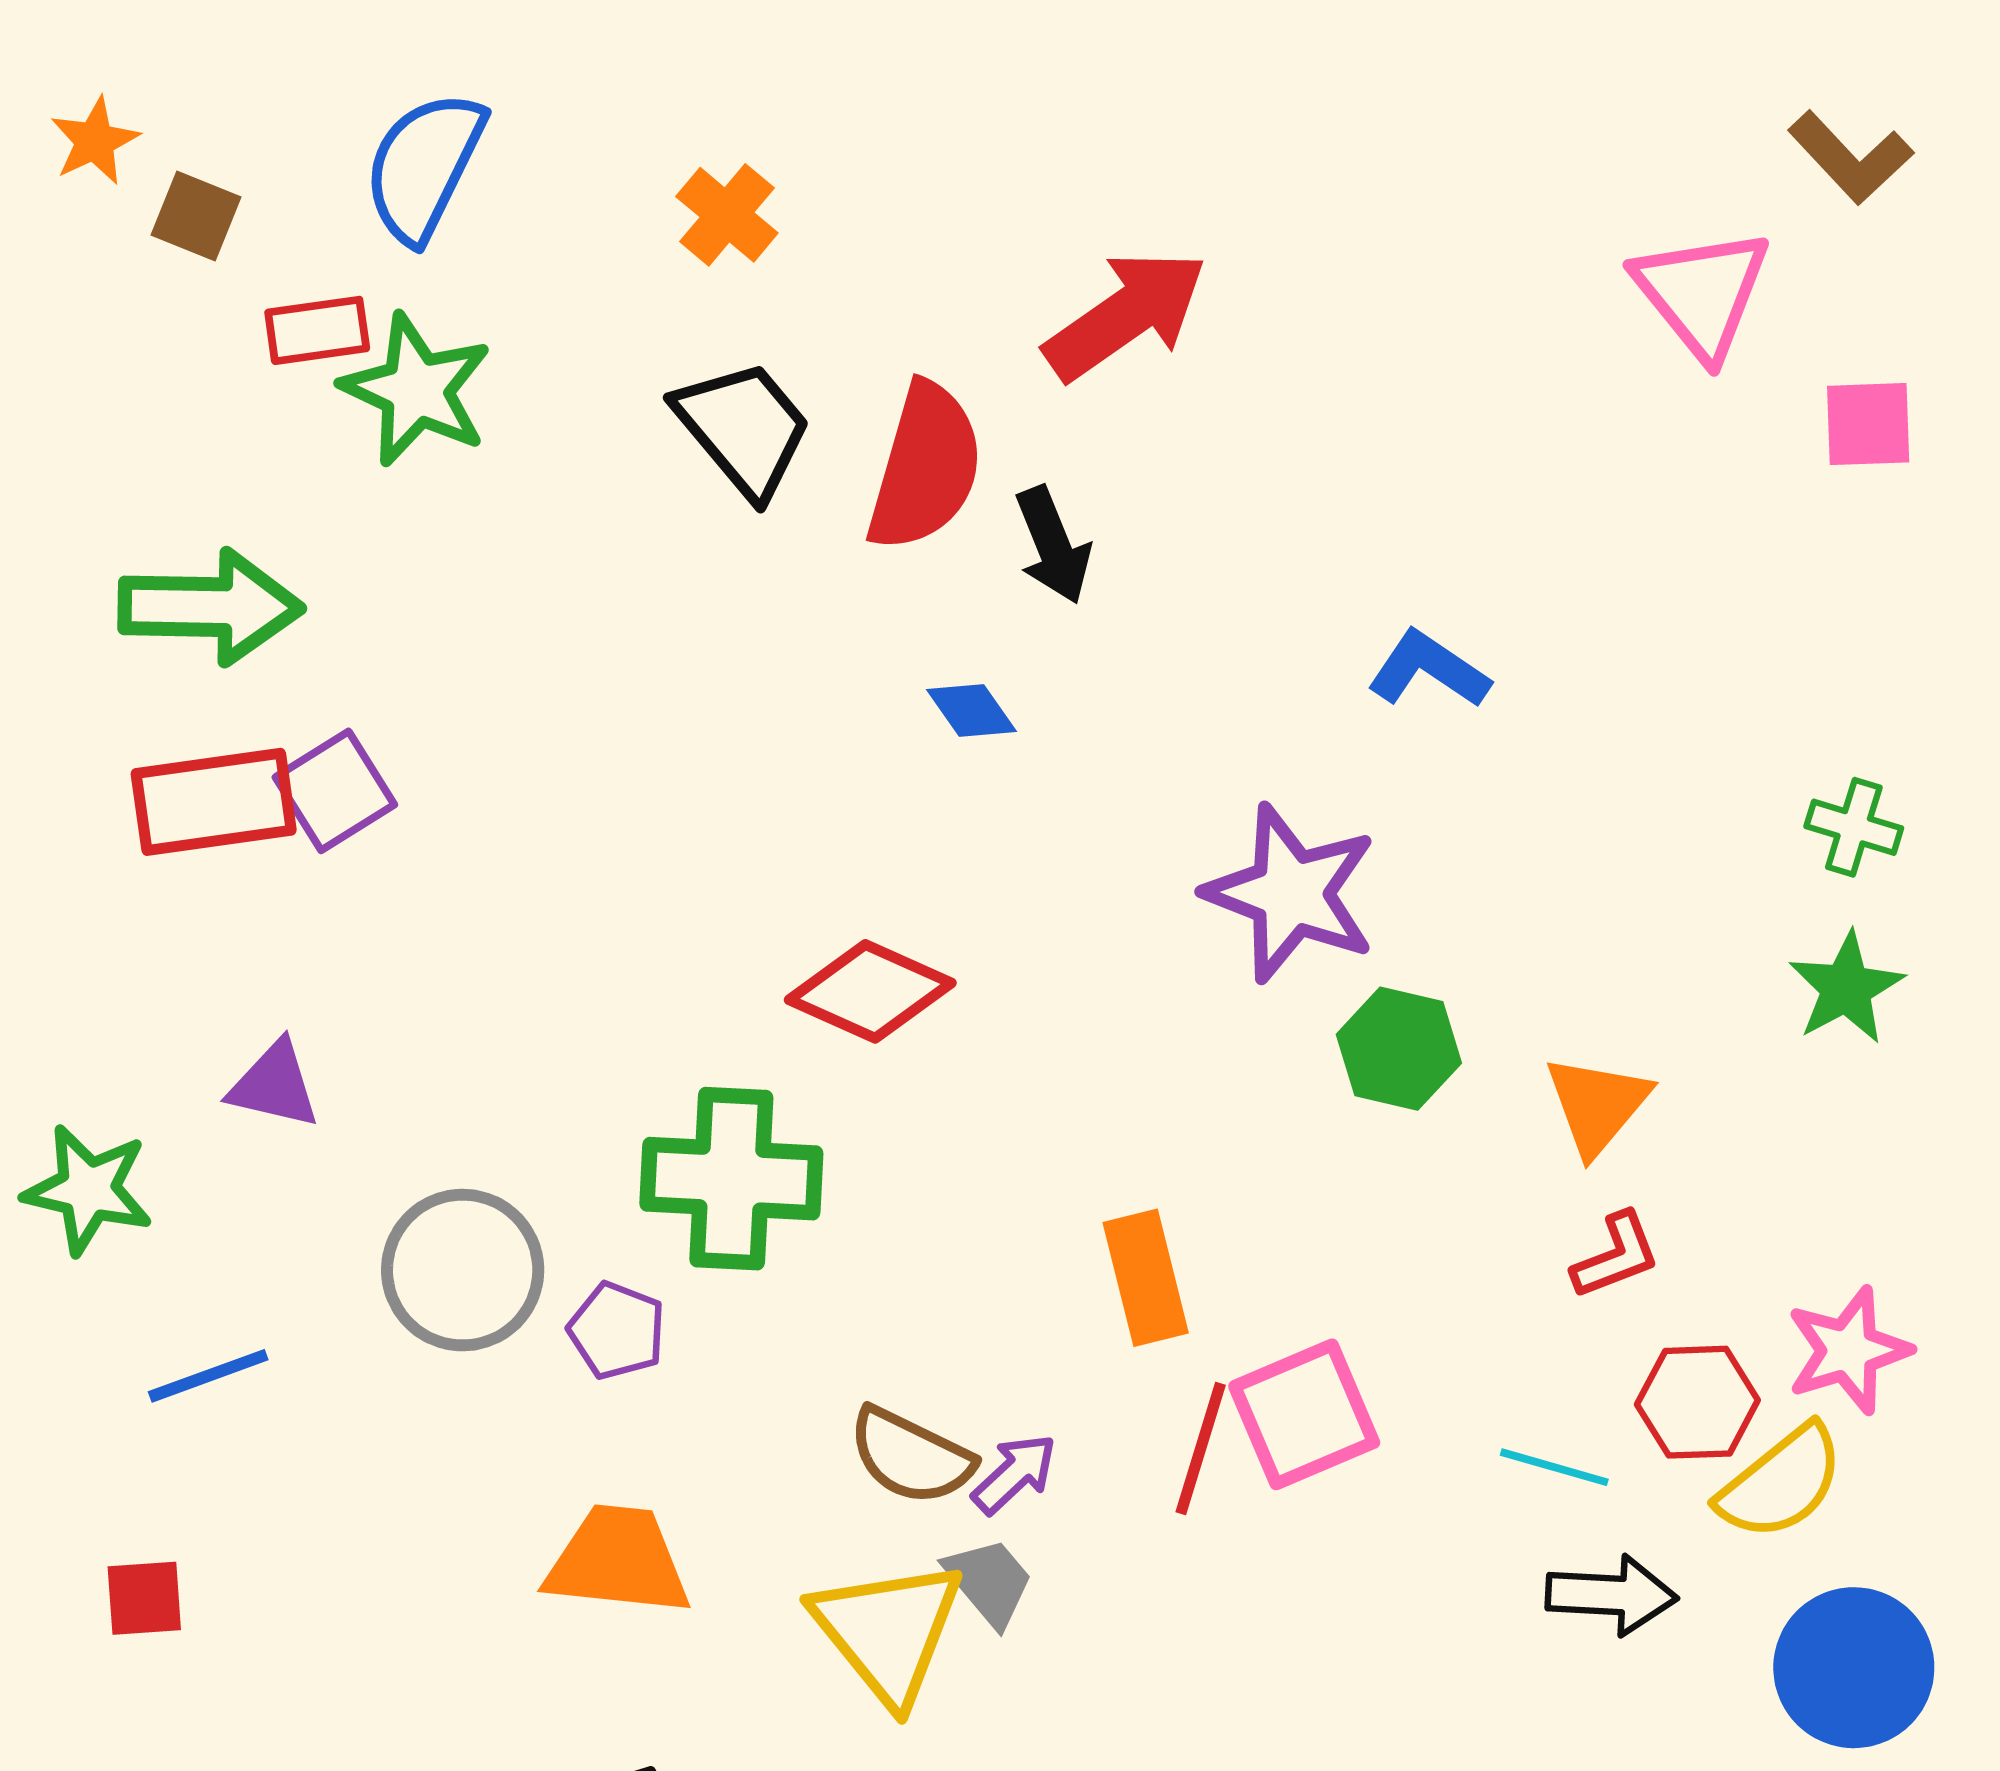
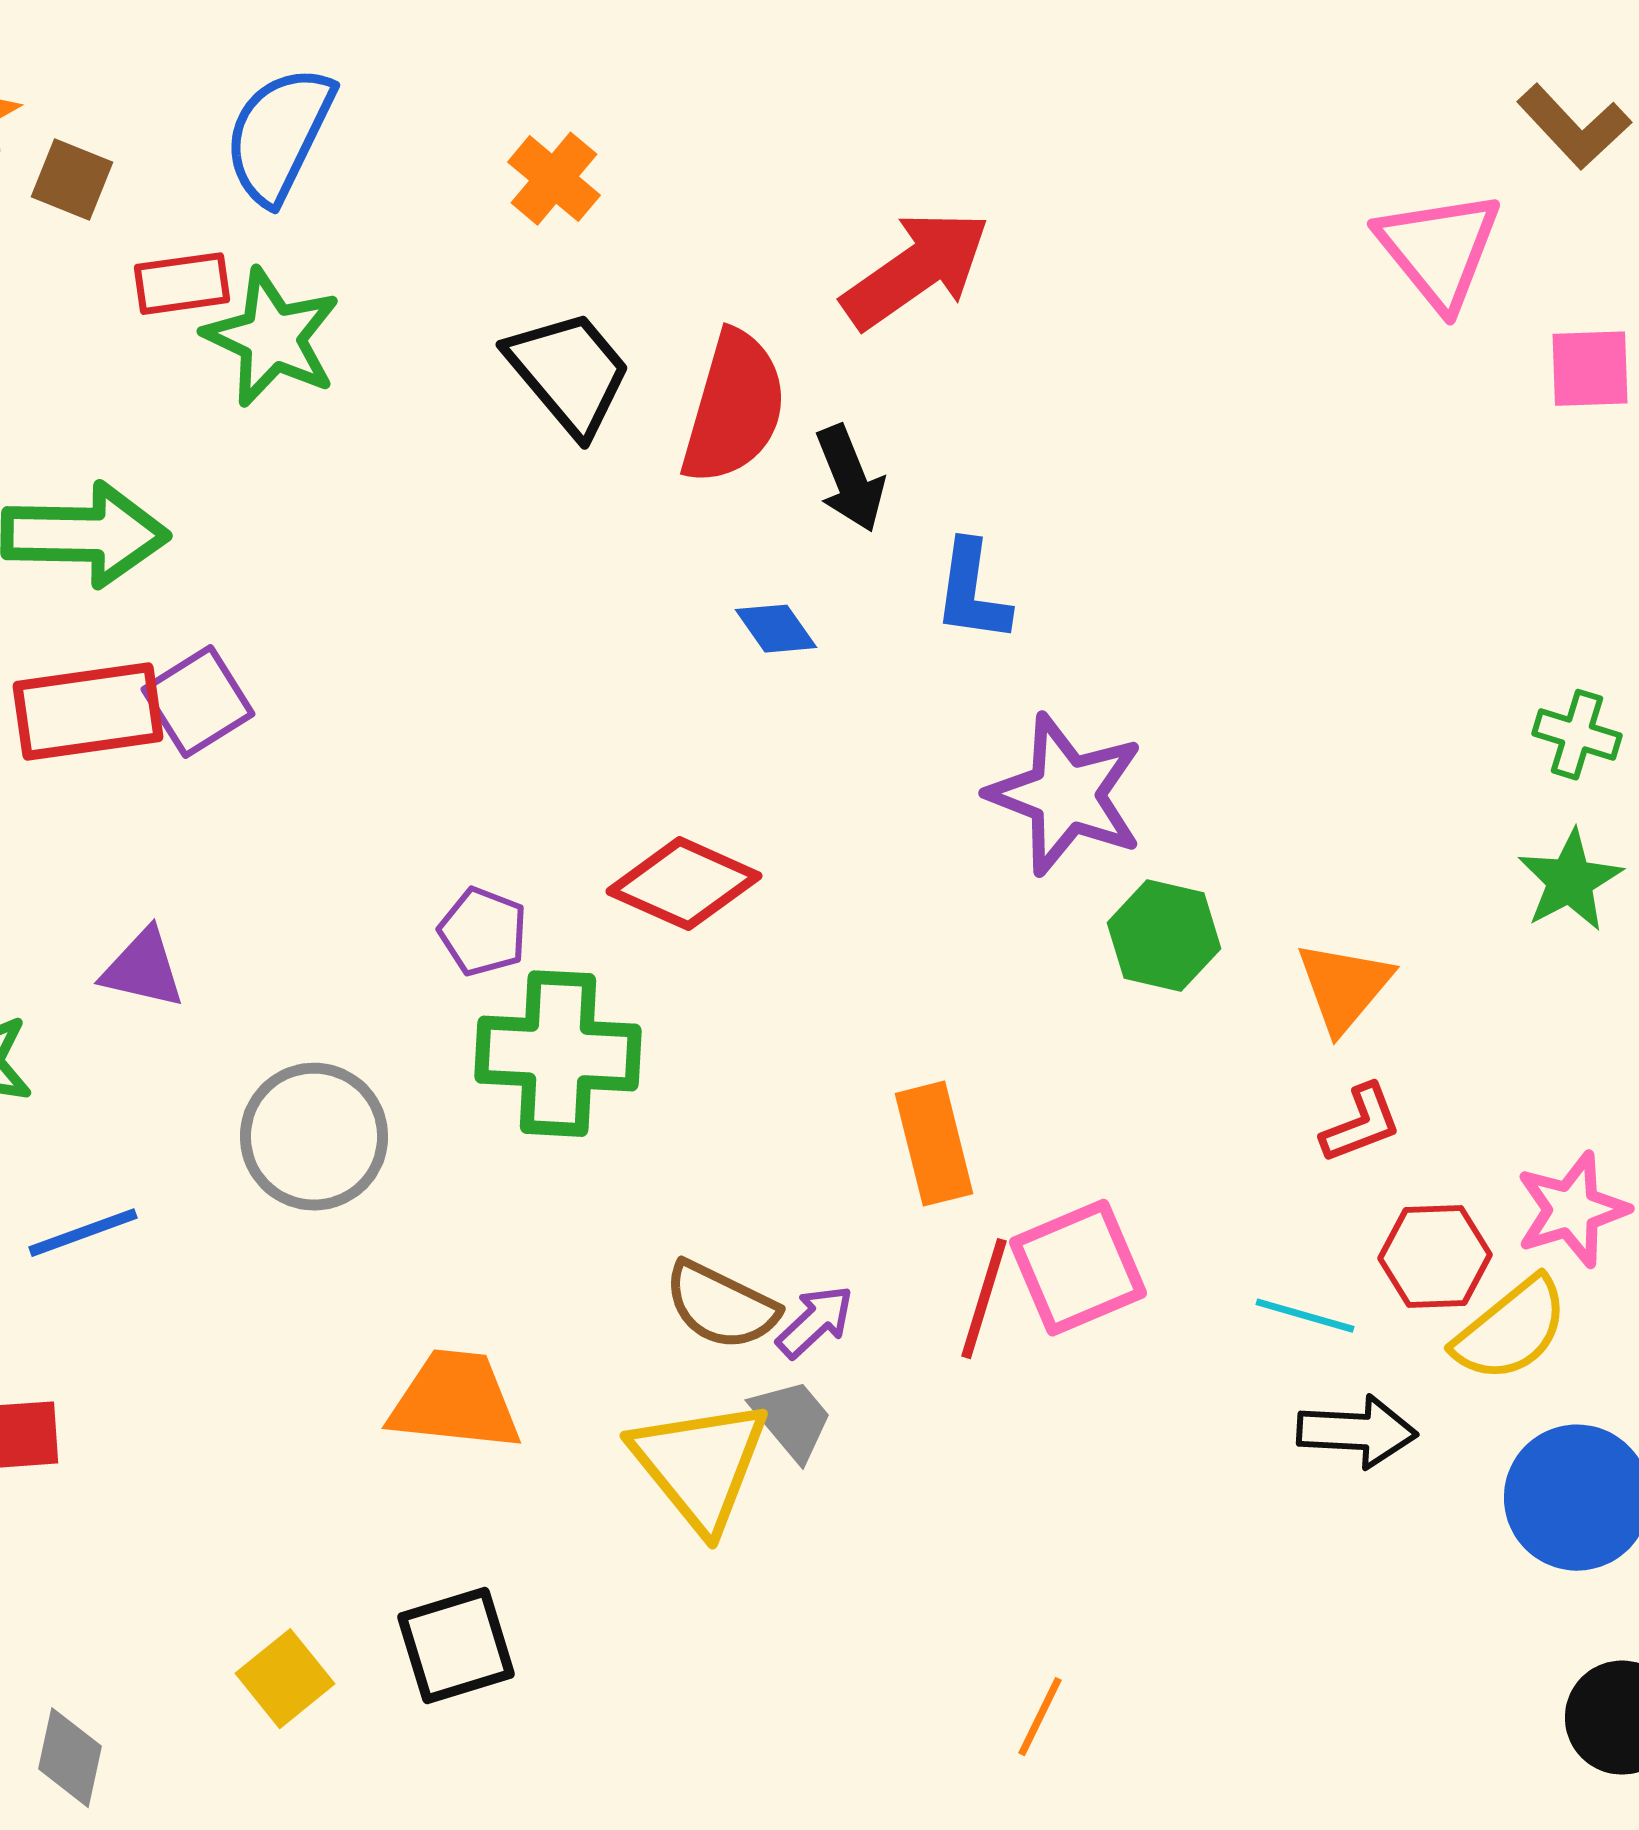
blue L-shape: (1429, 670) -> (972, 592), moved, turned -116
purple pentagon: (617, 1331) -> (483, 932), moved

